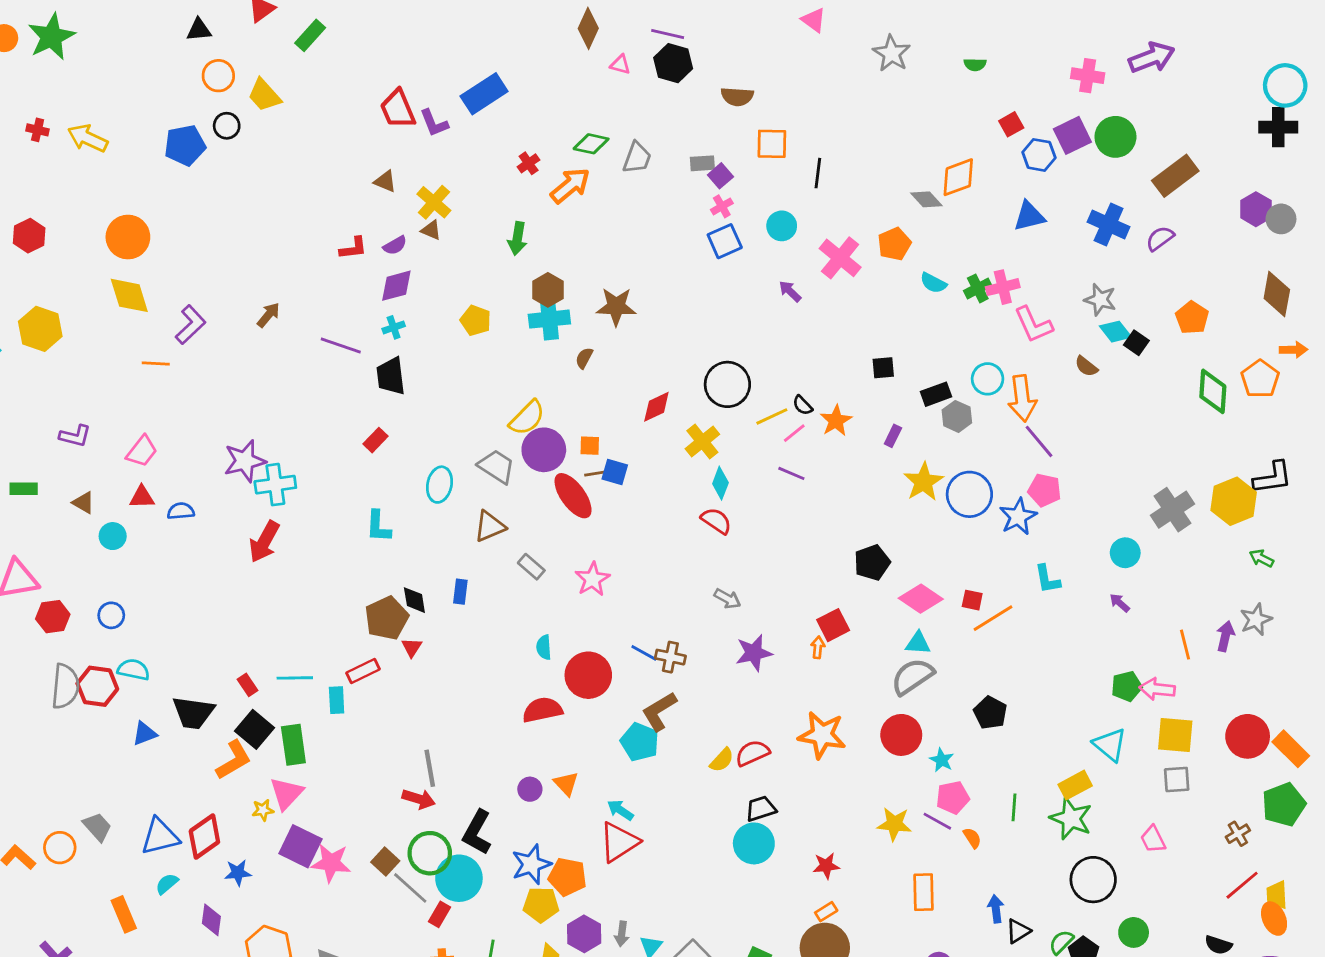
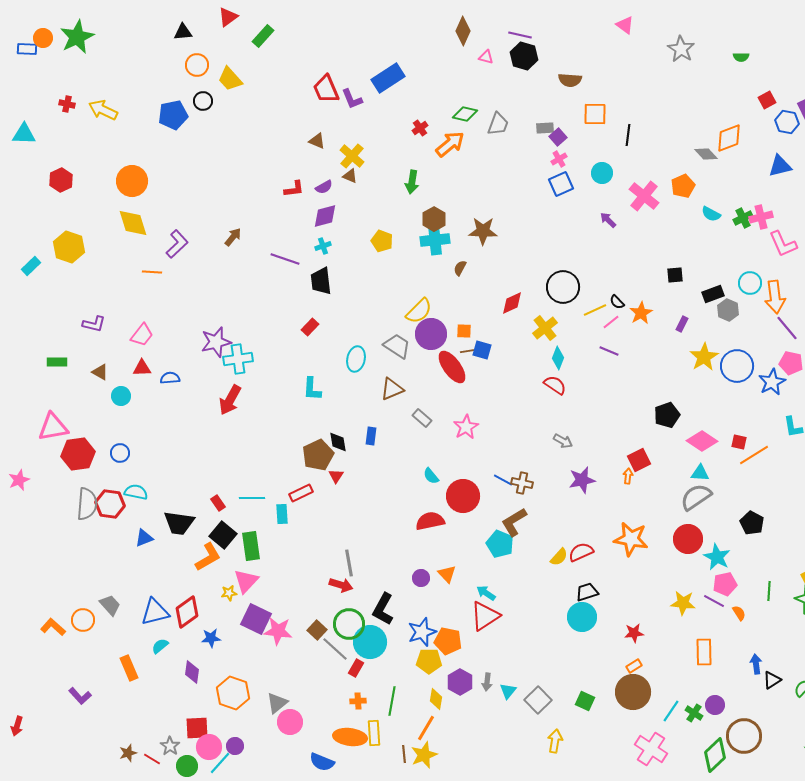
red hexagon: (53, 617) -> (78, 454), size x1.4
cyan semicircle: (544, 647) -> (431, 476), turned -36
cyan star: (942, 760) -> (717, 557), size x1.5

